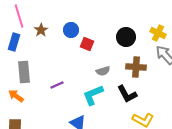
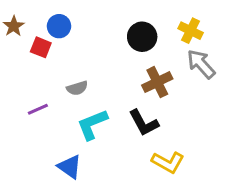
red square: (87, 44) -> (41, 47), moved
brown cross: (136, 67) -> (157, 82), turned -30
gray semicircle: (103, 71) -> (77, 88), moved

